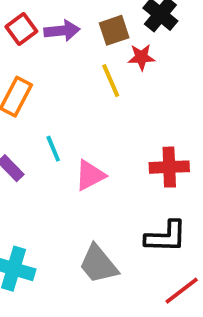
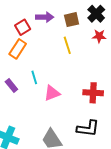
red square: (21, 29) -> (23, 27), moved
red star: (141, 57) -> (99, 36), moved

